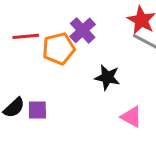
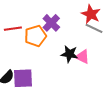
purple square: (37, 110) -> (23, 78), size x1.5
pink triangle: (131, 117) -> (82, 57), moved

